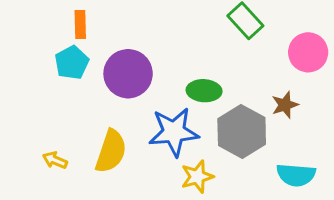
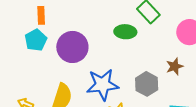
green ellipse: (204, 91) -> (125, 32), moved
gray hexagon: (242, 132) -> (147, 84), size x0.7

